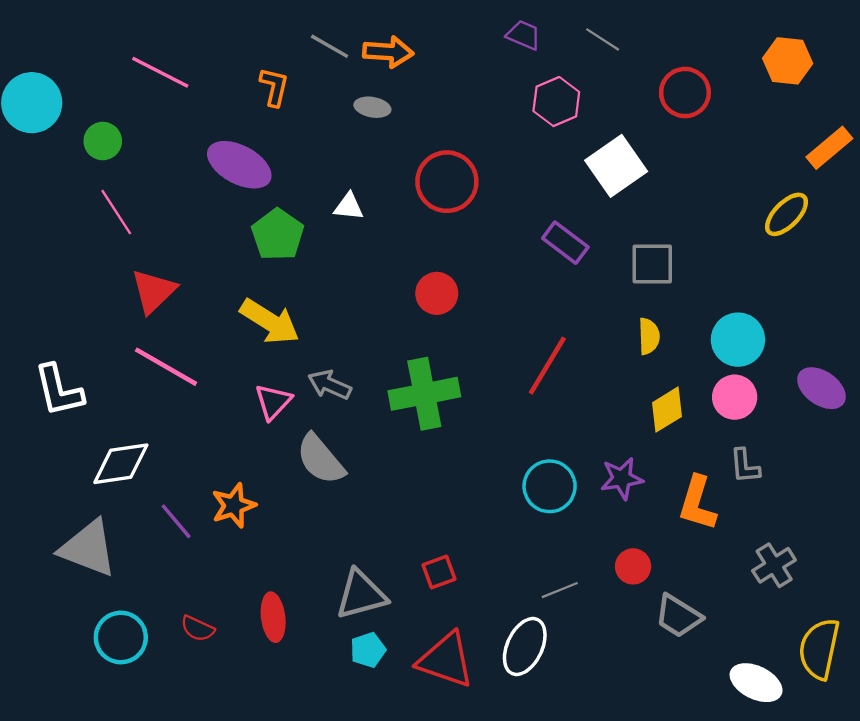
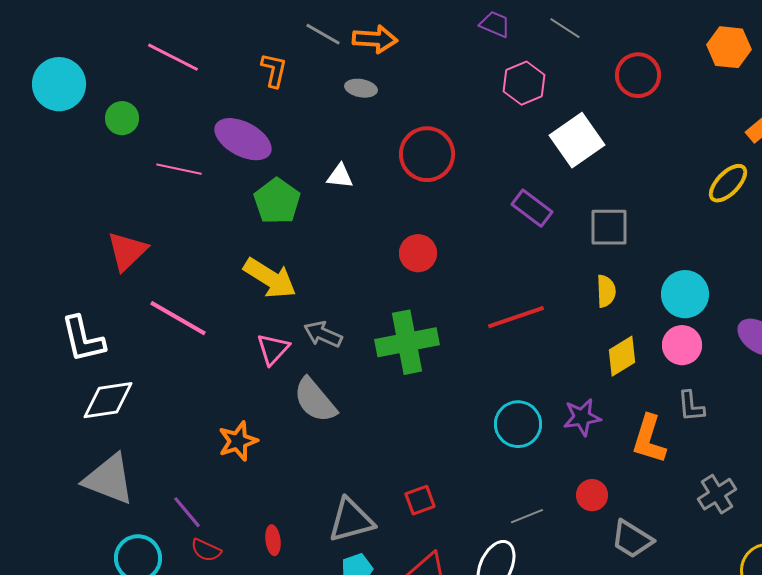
pink line: (116, 212) -> (179, 169), moved, turned -45
red triangle: (154, 291) -> (127, 251), moved
red line: (547, 366) -> (516, 317), turned 40
white diamond: (121, 464) -> (108, 400), moved
purple line: (176, 521) -> (187, 512), moved
red ellipse: (273, 617) -> (273, 540), size x0.7

